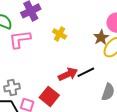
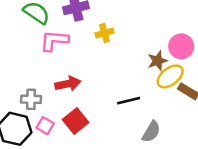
yellow cross: (59, 34) -> (105, 33), moved, turned 32
red arrow: (68, 74) -> (68, 84), moved

